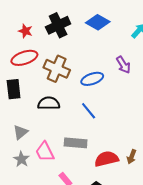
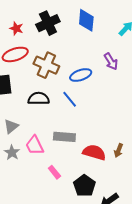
blue diamond: (98, 22) -> (86, 20), turned 65
blue line: (89, 111) -> (70, 99), moved
red semicircle: (106, 159) -> (94, 152), turned 30

